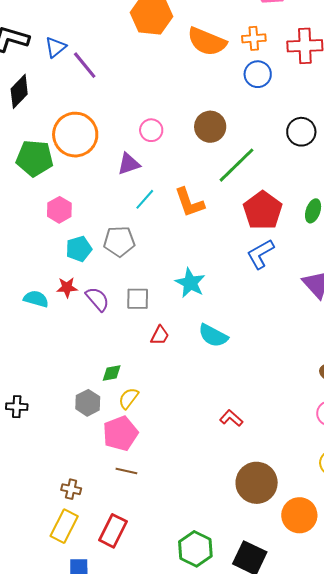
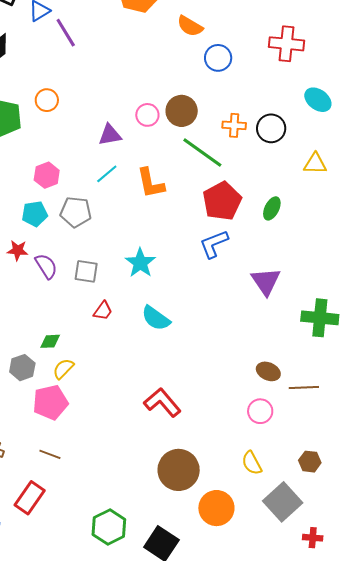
orange cross: (254, 38) -> (234, 125), moved
orange semicircle: (207, 42) -> (190, 26), size x0.7
blue circle: (258, 74) -> (218, 58), moved
pink circle: (151, 130) -> (147, 115), moved
orange circle: (75, 135) -> (47, 100), size x0.5
purple triangle: (129, 164) -> (110, 135), moved
green line: (237, 165) -> (202, 152), turned 72
pink hexagon: (59, 210) -> (47, 175), moved
red L-shape: (231, 418) -> (162, 402), size x1.6
brown line: (126, 471) -> (50, 454), moved

